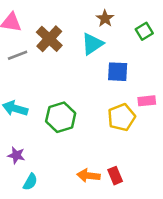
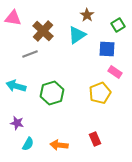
gray line: (18, 55) -> (30, 54), moved
blue square: (118, 72) -> (107, 49), moved
pink rectangle: (147, 101) -> (115, 72), moved, turned 40
orange arrow: (89, 176) -> (59, 145), moved

